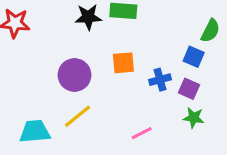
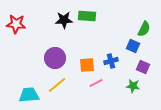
orange square: (123, 63) -> (87, 65), moved
purple square: (189, 89) -> (143, 67), moved
pink line: (142, 133) -> (96, 83), moved

